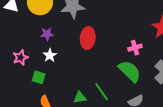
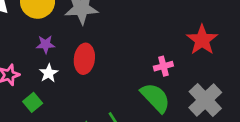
red ellipse: (88, 38) -> (84, 59), moved
green square: (39, 77) -> (33, 102), turned 32

